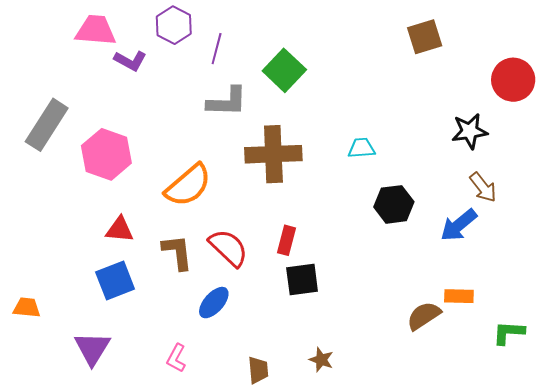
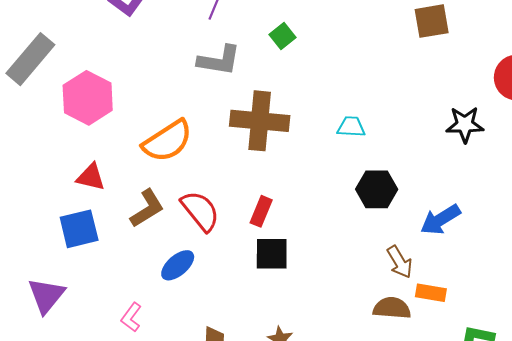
green square: (284, 70) -> (282, 36), size x0.6
brown arrow: (483, 187) -> (400, 262), moved
brown L-shape: (177, 252) -> (147, 208), turned 57
brown semicircle: (424, 316) -> (392, 308), turned 30

